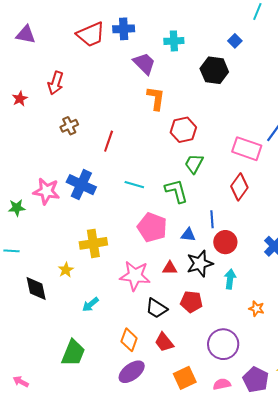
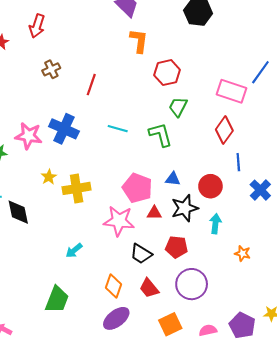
blue line: (212, 219) -> (238, 162), moved
pink pentagon: (152, 227) -> (137, 188), moved
yellow star: (66, 270) -> (49, 177), moved
black diamond: (36, 288) -> (18, 212), moved
purple circle: (223, 344) -> (192, 284), moved

